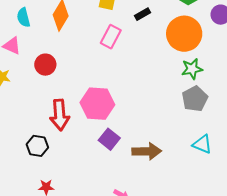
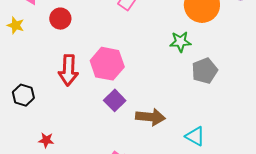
green star: (192, 69) -> (180, 42), moved
cyan triangle: (202, 144) -> (195, 136), moved
black hexagon: (37, 146) -> (23, 95), moved

